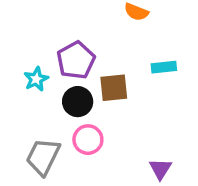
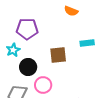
purple pentagon: (76, 60) -> (27, 29), moved, turned 30
black circle: (78, 102) -> (28, 67), moved

